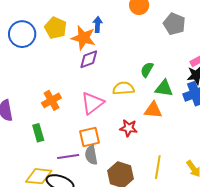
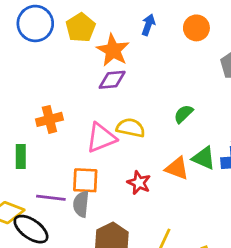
blue arrow: (98, 25) -> (148, 25), moved
yellow semicircle: (123, 88) -> (131, 128), moved
green triangle: (164, 88) -> (204, 158), moved

